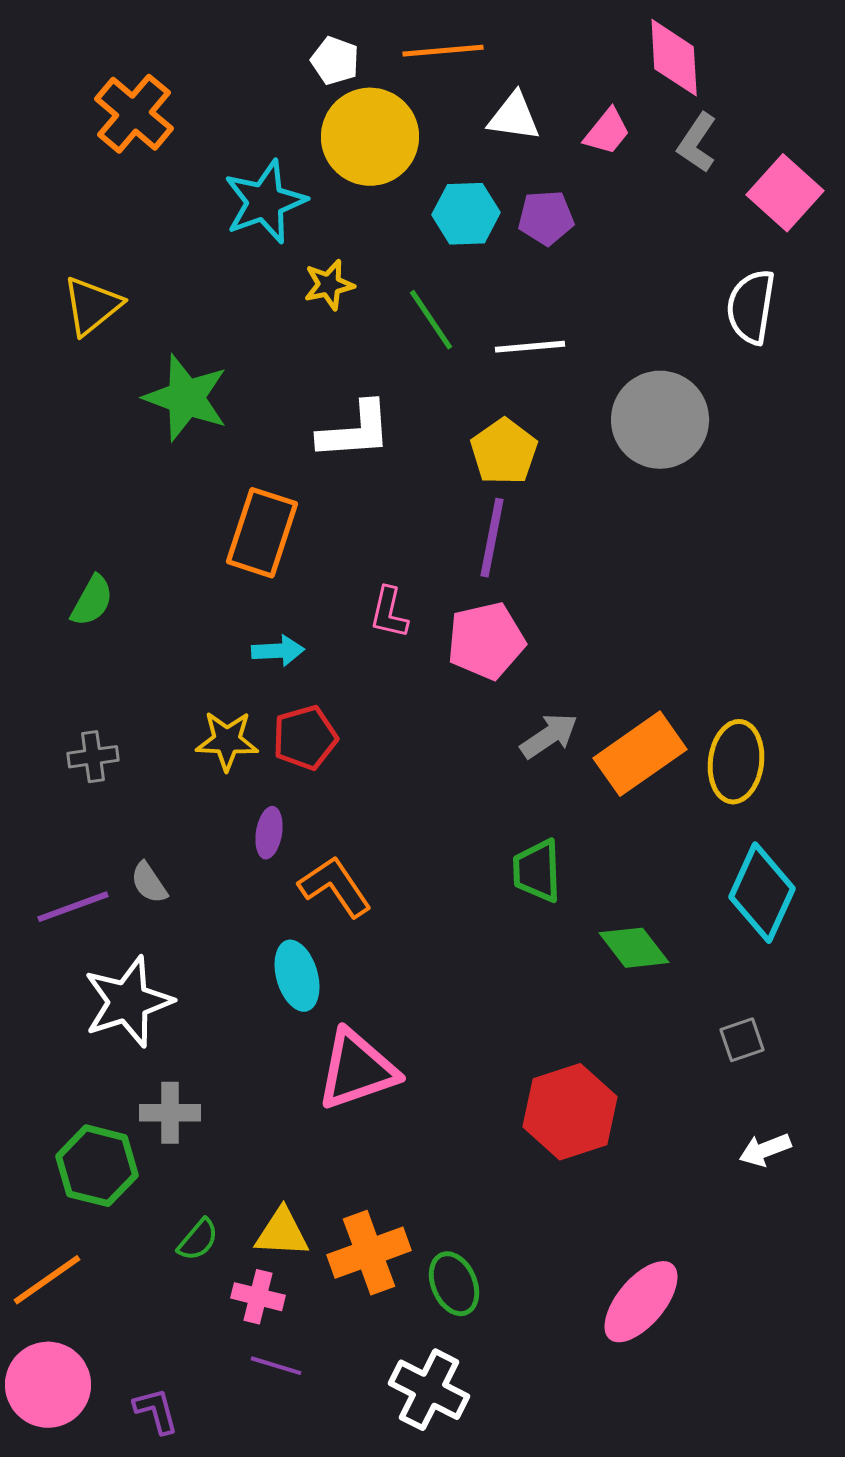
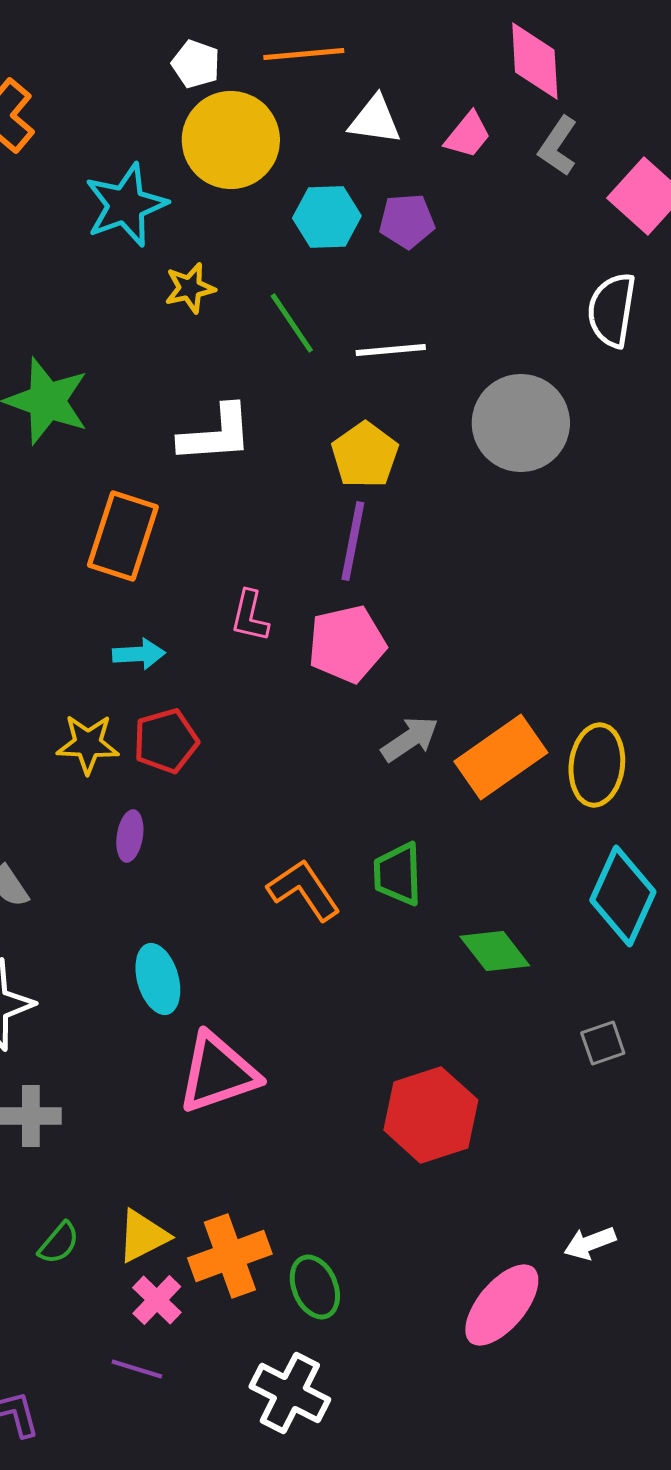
orange L-shape: (335, 887) -> (304, 890), moved
white arrow: (765, 1150) -> (590, 1243), moved
yellow triangle: (282, 1233) -> (143, 1236), turned -30
pink cross: (258, 1297) -> (157, 1300), moved, turned 30

